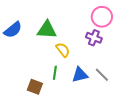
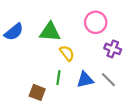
pink circle: (102, 17) -> (96, 22), moved
purple cross: (94, 38) -> (113, 49), moved

